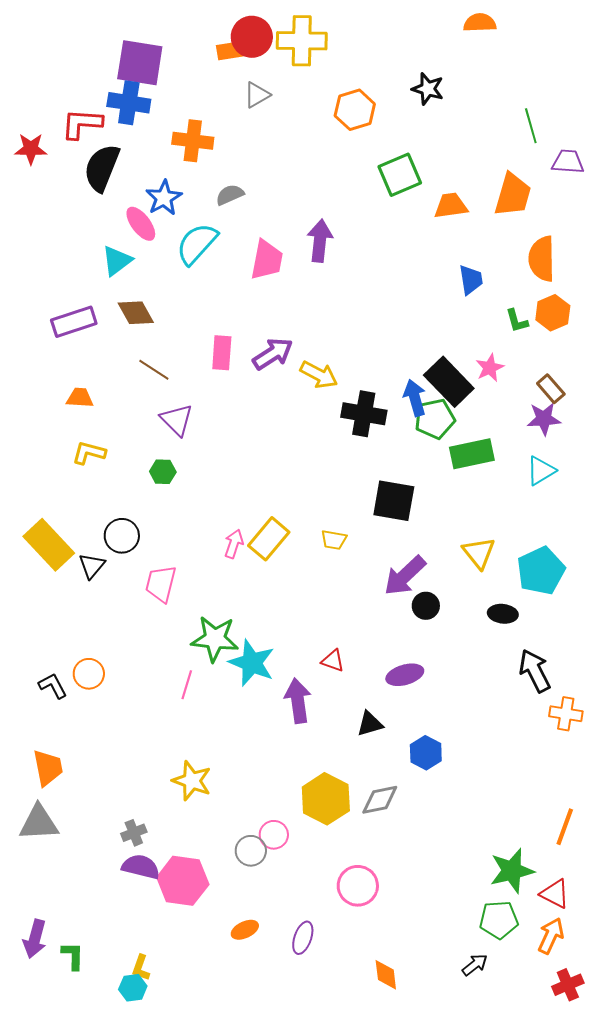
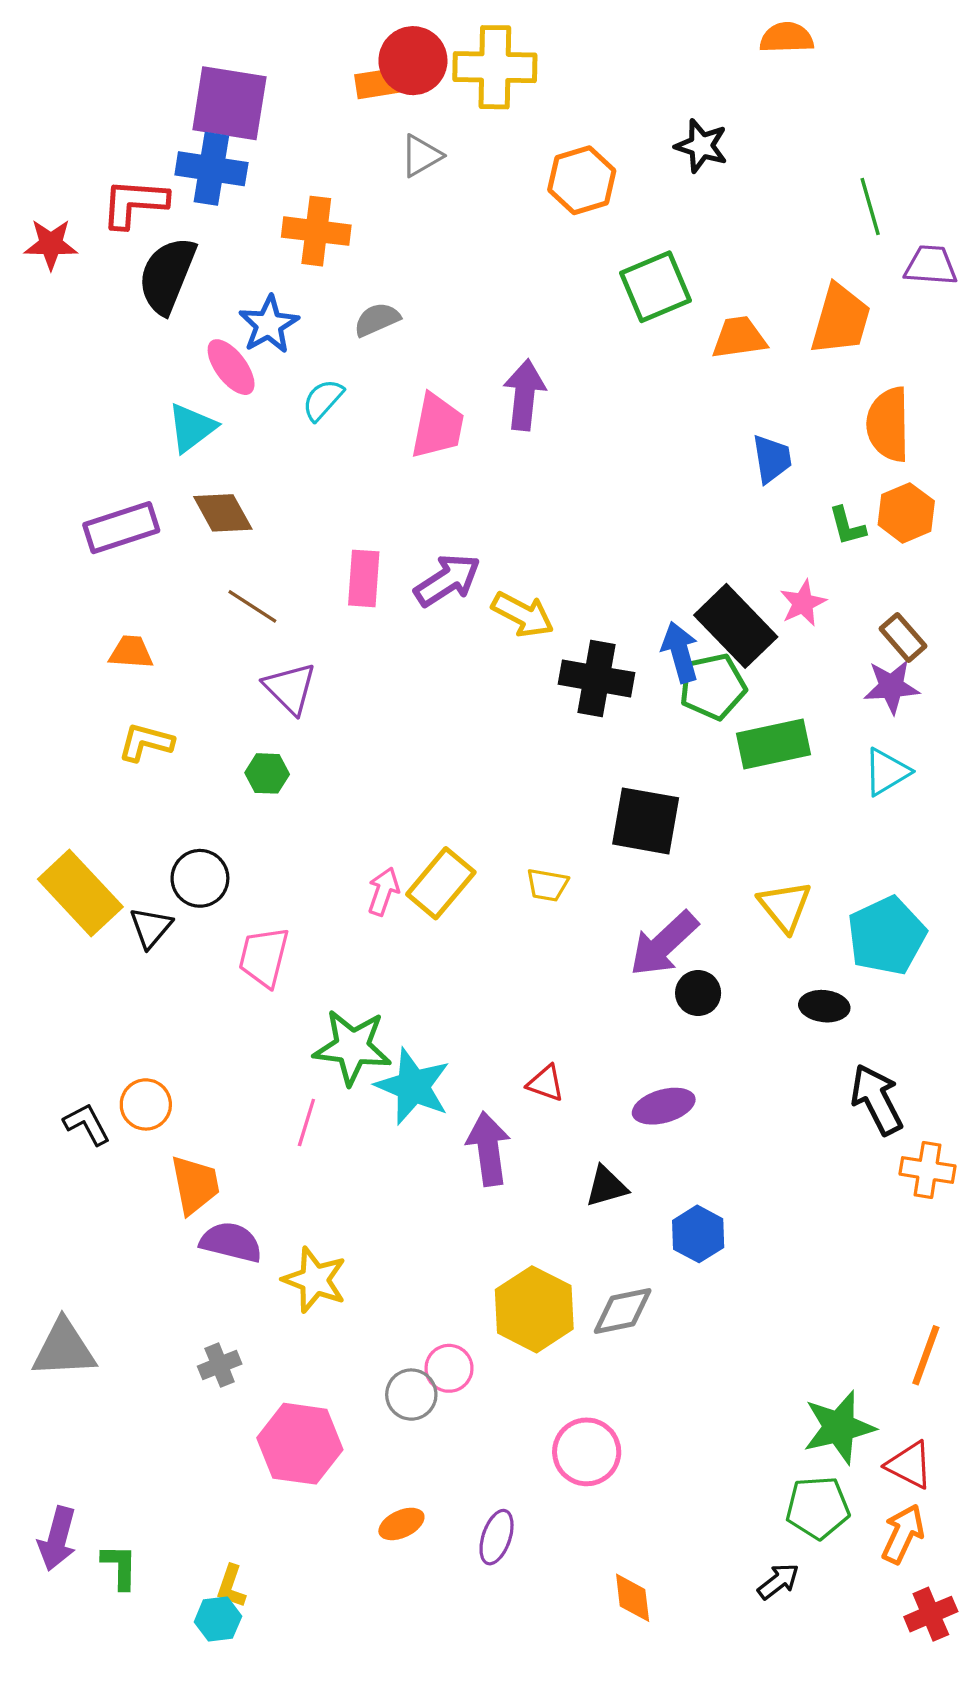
cyan semicircle: (197, 244) -> (323, 400), size x0.6
orange trapezoid: (48, 768) -> (195, 1185), moved
purple semicircle: (141, 867) -> (231, 1242), moved

